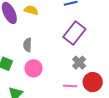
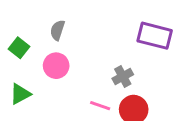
purple rectangle: (74, 33) -> (155, 36), moved, turned 50

